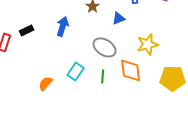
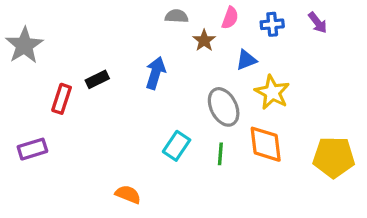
yellow star: (148, 44) -> (272, 92), moved, turned -30
gray ellipse: (105, 47) -> (224, 107), turned 30
orange semicircle: (46, 83) -> (128, 194), moved, turned 70

